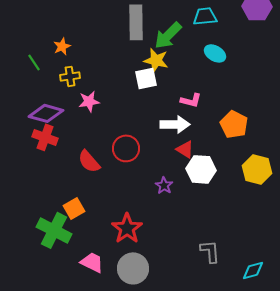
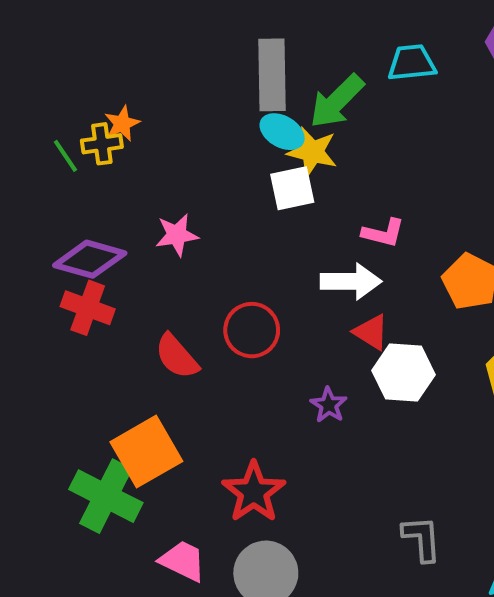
cyan ellipse: (215, 53) -> (282, 132), moved
yellow cross: (70, 76) -> (102, 144), moved
orange square: (74, 208) -> (146, 452), size x1.6

